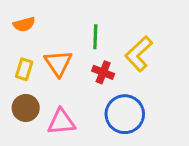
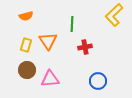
yellow L-shape: (139, 54) -> (114, 15), moved
red cross: (103, 72) -> (85, 47), moved, turned -32
blue circle: (125, 114) -> (98, 81), moved, size x0.7

